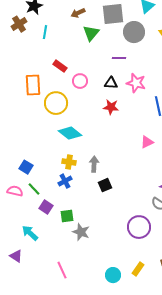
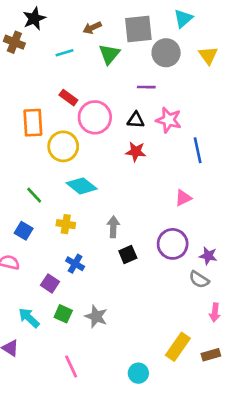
brown cross: (19, 24) -> (14, 42), turned -35
cyan line: (45, 32) -> (65, 53), moved, turned 64
pink circle: (80, 81) -> (95, 117), size x1.6
yellow cross: (69, 162) -> (66, 224), moved
blue cross: (65, 181) -> (75, 264), moved, turned -32
green line: (34, 189) -> (34, 195), moved
green square: (67, 216) -> (63, 314), moved, turned 32
purple circle: (139, 227) -> (173, 244), moved
yellow rectangle: (138, 269) -> (178, 347), moved, size x1.5

